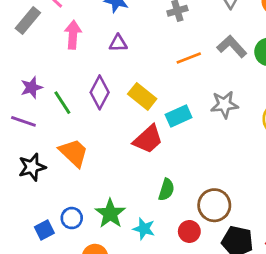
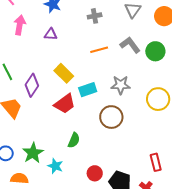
purple diamond: (100, 92) -> (32, 85), moved
brown circle: (214, 205) -> (111, 117), moved
red circle: (189, 231) -> (95, 173), moved

